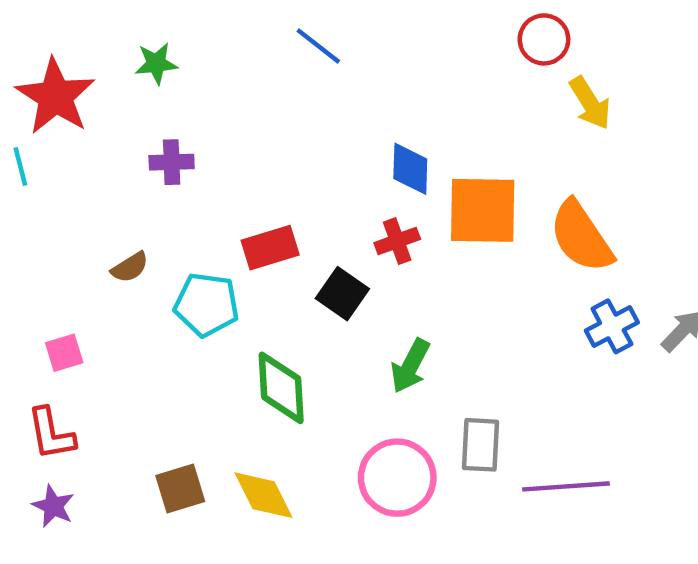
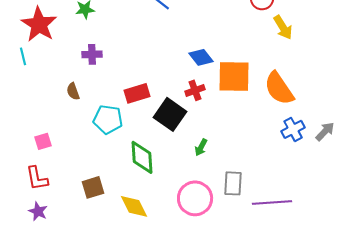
blue diamond: (410, 169) -> (201, 57), turned -40
brown semicircle: (130, 267) -> (73, 91), moved, turned 102
black square: (342, 294) -> (170, 114), size x1.4
green arrow: (410, 366) -> (201, 147), size x0.7
brown square: (180, 489) -> (93, 187), moved

